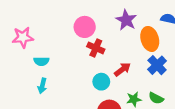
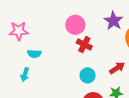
red arrow: (122, 69) -> (117, 68), moved
cyan arrow: (42, 86) -> (25, 74), moved

